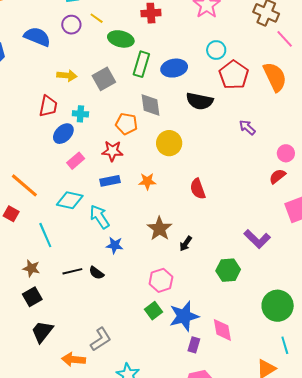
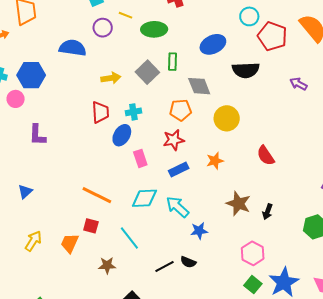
green rectangle: (141, 64) -> (173, 62), moved, size x0.7
pink rectangle: (76, 161) -> (140, 158), turned -54
brown star: (31, 268) -> (107, 265), moved

